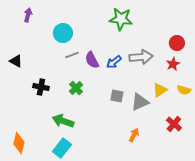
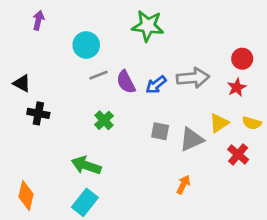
green star: (121, 19) -> (148, 26), moved
black cross: (41, 87) -> (38, 113), moved
red cross: (174, 124) -> (238, 154), moved

